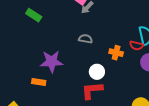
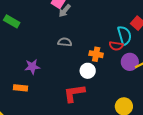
purple star: (52, 61) -> (32, 67), size x0.7
white circle: (97, 72) -> (88, 71), moved

